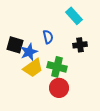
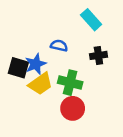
blue semicircle: (48, 37) -> (59, 46), turned -64
black square: (15, 45) -> (18, 68), moved

